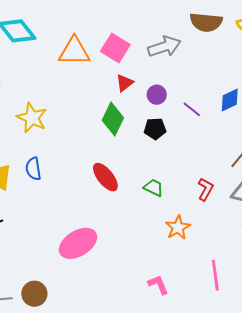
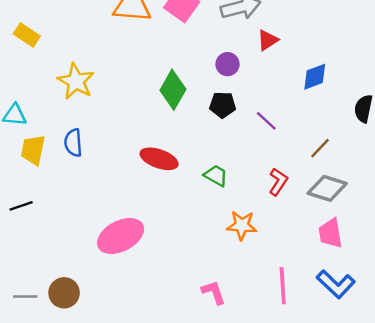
red triangle: (125, 83) -> (268, 40), moved
purple line: (192, 109) -> (266, 121), moved
red ellipse: (105, 177) -> (159, 159), turned -36
orange star: (178, 227) -> (242, 225), turned 30

